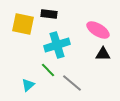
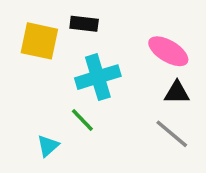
gray line: (72, 83) -> (172, 134), moved

